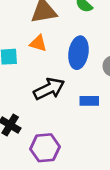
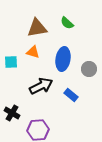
blue rectangle: (89, 101) -> (71, 95), turned 40

